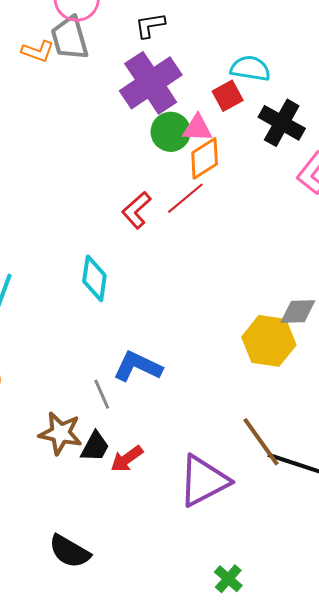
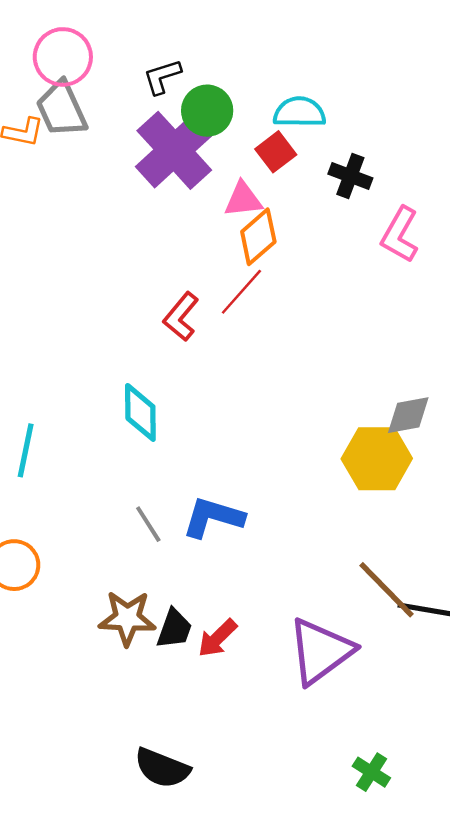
black cross: (282, 123) -> (350, 176), size x0.7
green circle: (171, 132) -> (207, 111), moved
gray line: (102, 394) -> (148, 524), moved

